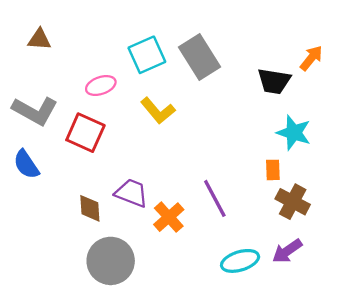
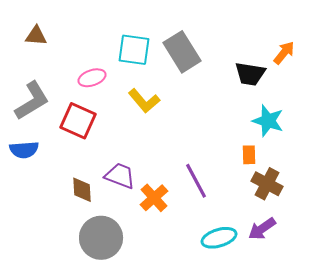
cyan square: (147, 55) -> (134, 50), turned 32
gray L-shape: (35, 111) -> (32, 101), turned -60
blue semicircle: (26, 164) -> (24, 150), turned -60

